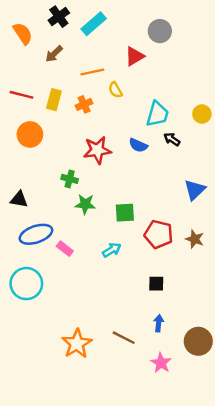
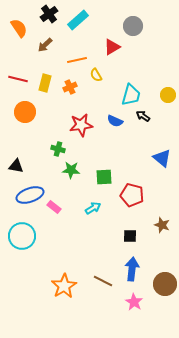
blue triangle: (195, 190) -> (162, 158), turned -36
brown star: (195, 239) -> (162, 225), moved
blue arrow: (159, 323) -> (132, 269), size x1.6

